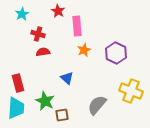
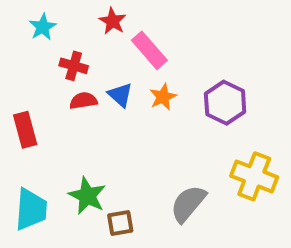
pink rectangle: (77, 26) -> (149, 50), turned -36
blue triangle: (67, 78) -> (120, 95), moved
red rectangle: (18, 83) -> (25, 130), moved

